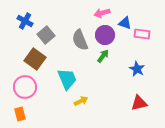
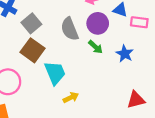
green arrow: (103, 56) -> (95, 47), turned 96
brown square: (35, 59) -> (33, 50), moved
blue star: (137, 69) -> (125, 54), moved

